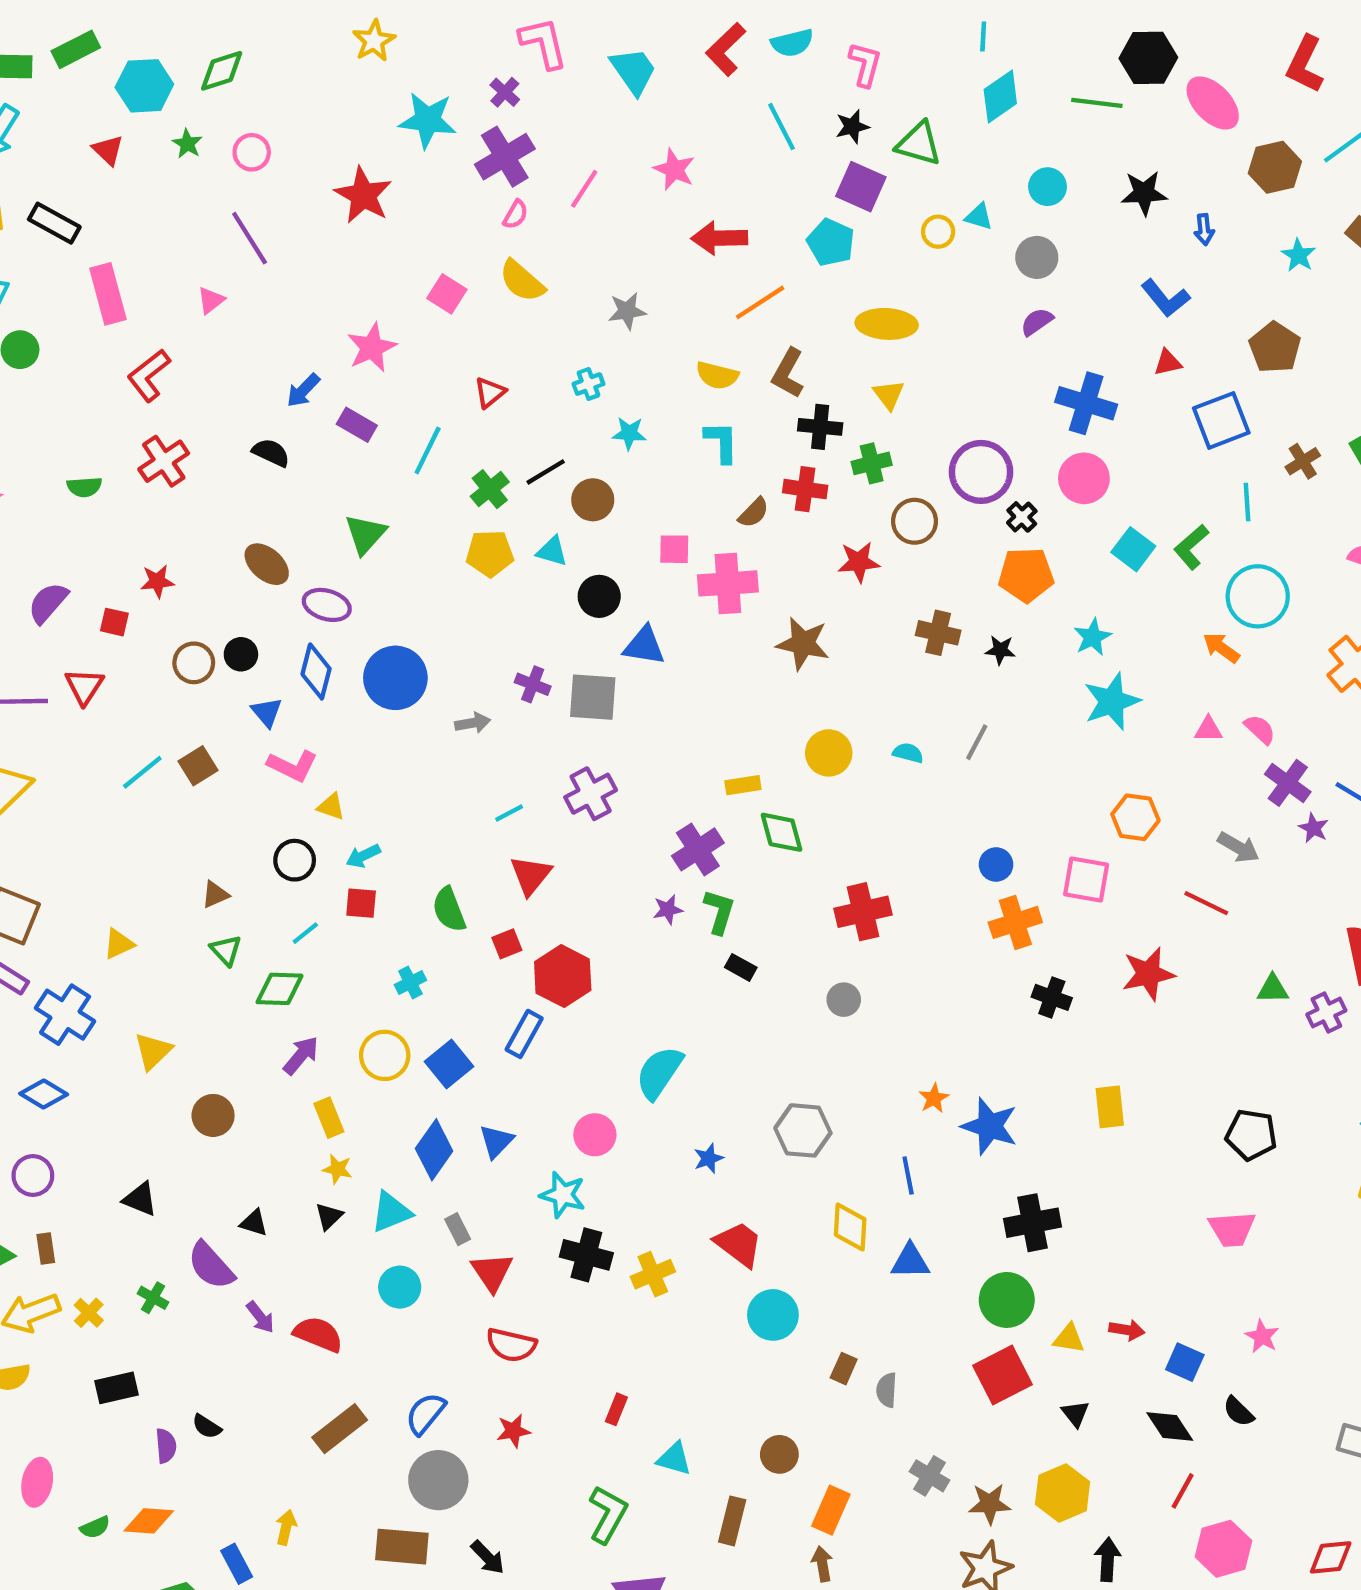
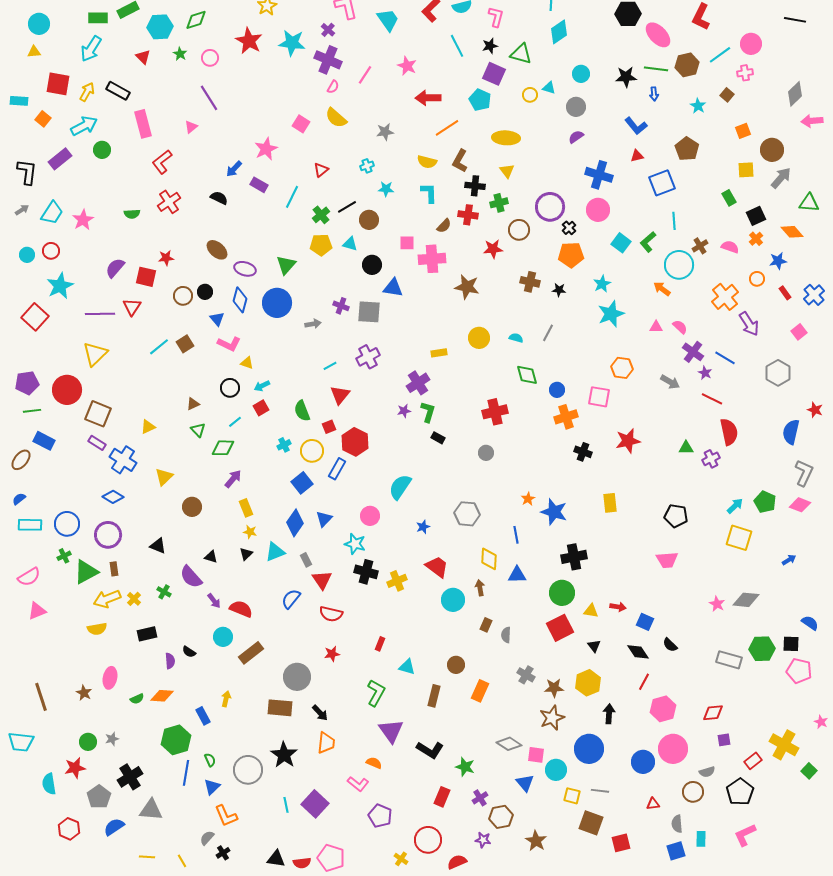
green line: (1097, 103) -> (656, 69), moved
purple cross: (505, 157) -> (328, 60), turned -36
red star: (363, 195) -> (249, 41), moved
brown cross: (1303, 461) -> (700, 246), moved
green triangle: (365, 534) -> (286, 265), moved
red square: (114, 622) -> (146, 277), size x1.5
green diamond: (782, 832) -> (527, 375), moved
red square: (361, 903) -> (261, 408), turned -35
red line: (1206, 903) -> (712, 399), moved
yellow circle: (385, 1055) -> (312, 451), moved
purple circle: (33, 1176) -> (108, 535), size x1.4
cyan circle: (400, 1287) -> (223, 637), moved
pink star: (1262, 1336) -> (717, 604), moved
blue semicircle: (425, 1414) -> (291, 599), moved
brown arrow: (822, 1564) -> (480, 588), moved

